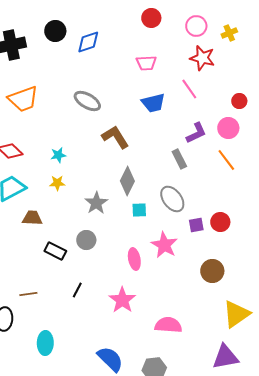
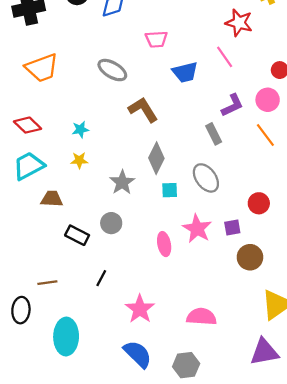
pink trapezoid: (146, 63) -> (156, 39), moved
purple square: (196, 225) -> (232, 228), moved
pink star: (122, 300) -> (140, 309), moved
cyan ellipse: (45, 343) -> (66, 337), size x1.4

